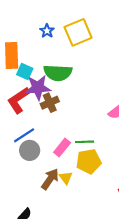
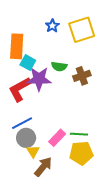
green semicircle: (58, 73) -> (59, 66), size x0.6
brown cross: (50, 103) -> (82, 76), moved
yellow triangle: (66, 178) -> (33, 151), moved

